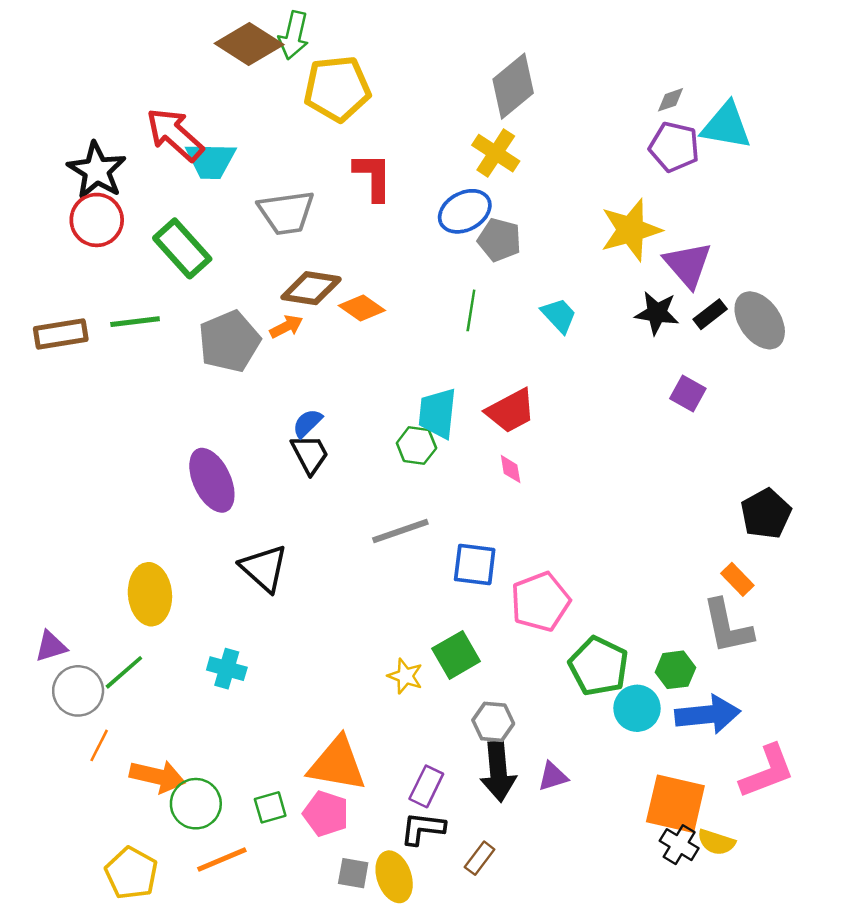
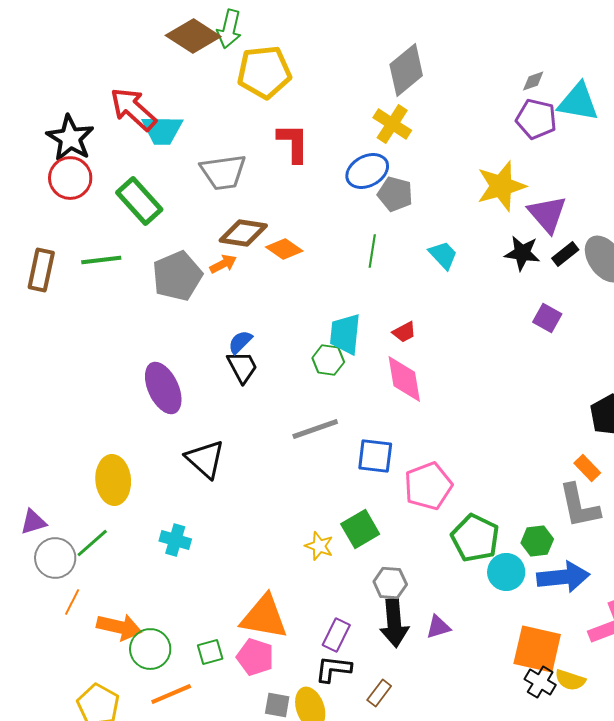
brown rectangle: (61, 334) -> (41, 270), turned -69
red trapezoid: (511, 411) -> (404, 332), size x0.6
pink diamond: (511, 469) -> (404, 379), size x2.0

